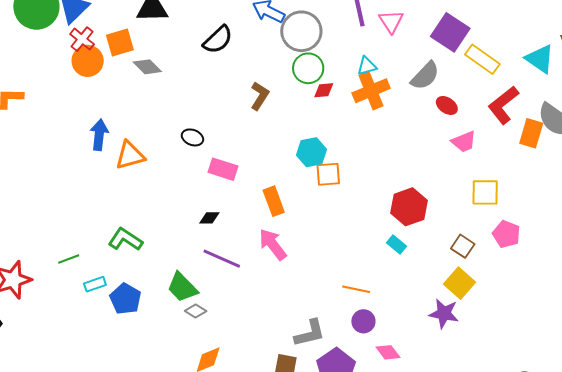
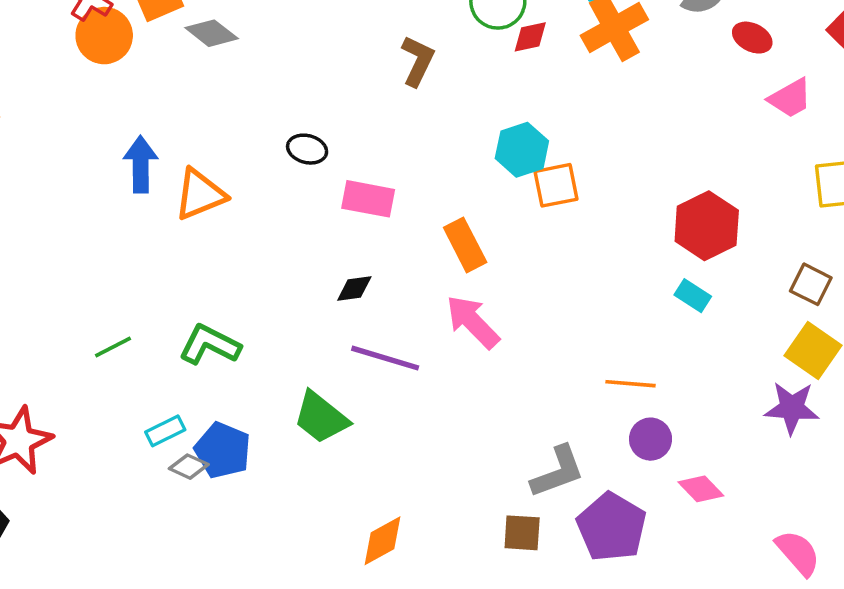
green line: (69, 259) -> (113, 347), moved
gray diamond: (196, 311) -> (189, 467), moved

